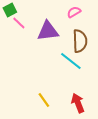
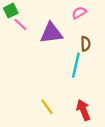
brown semicircle: (80, 41) -> (85, 44), size x0.6
cyan line: (71, 61) -> (76, 65), turned 65

